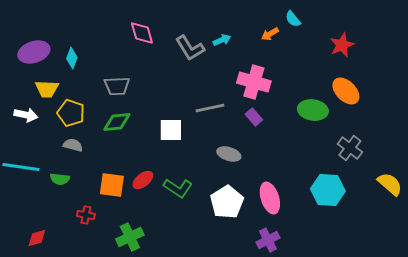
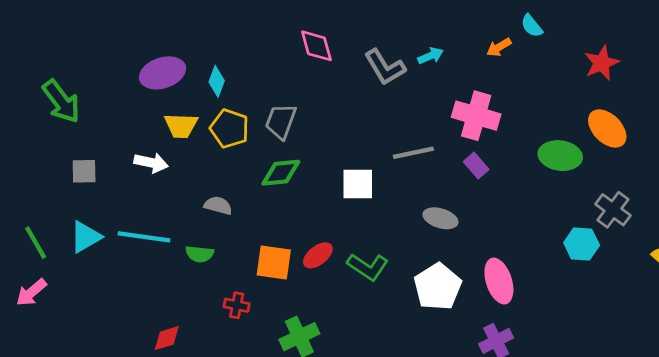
gray trapezoid: (117, 86) -> (281, 121), turned 112
yellow pentagon: (71, 113) -> (230, 128), moved
cyan hexagon: (328, 190) -> (582, 244), moved, size x0.7

